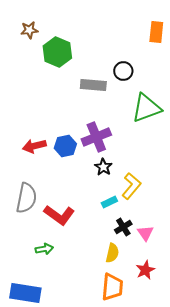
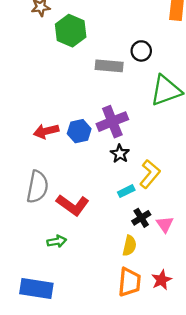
red star: (145, 270) -> (162, 280), moved

